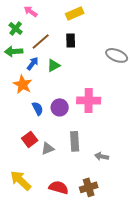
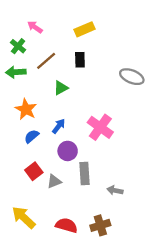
blue arrow: (33, 63) -> (59, 126), moved
pink cross: (89, 100) -> (100, 127), turned 35
purple circle: (60, 107) -> (68, 151), moved
blue semicircle: (38, 108) -> (32, 136), moved, turned -104

